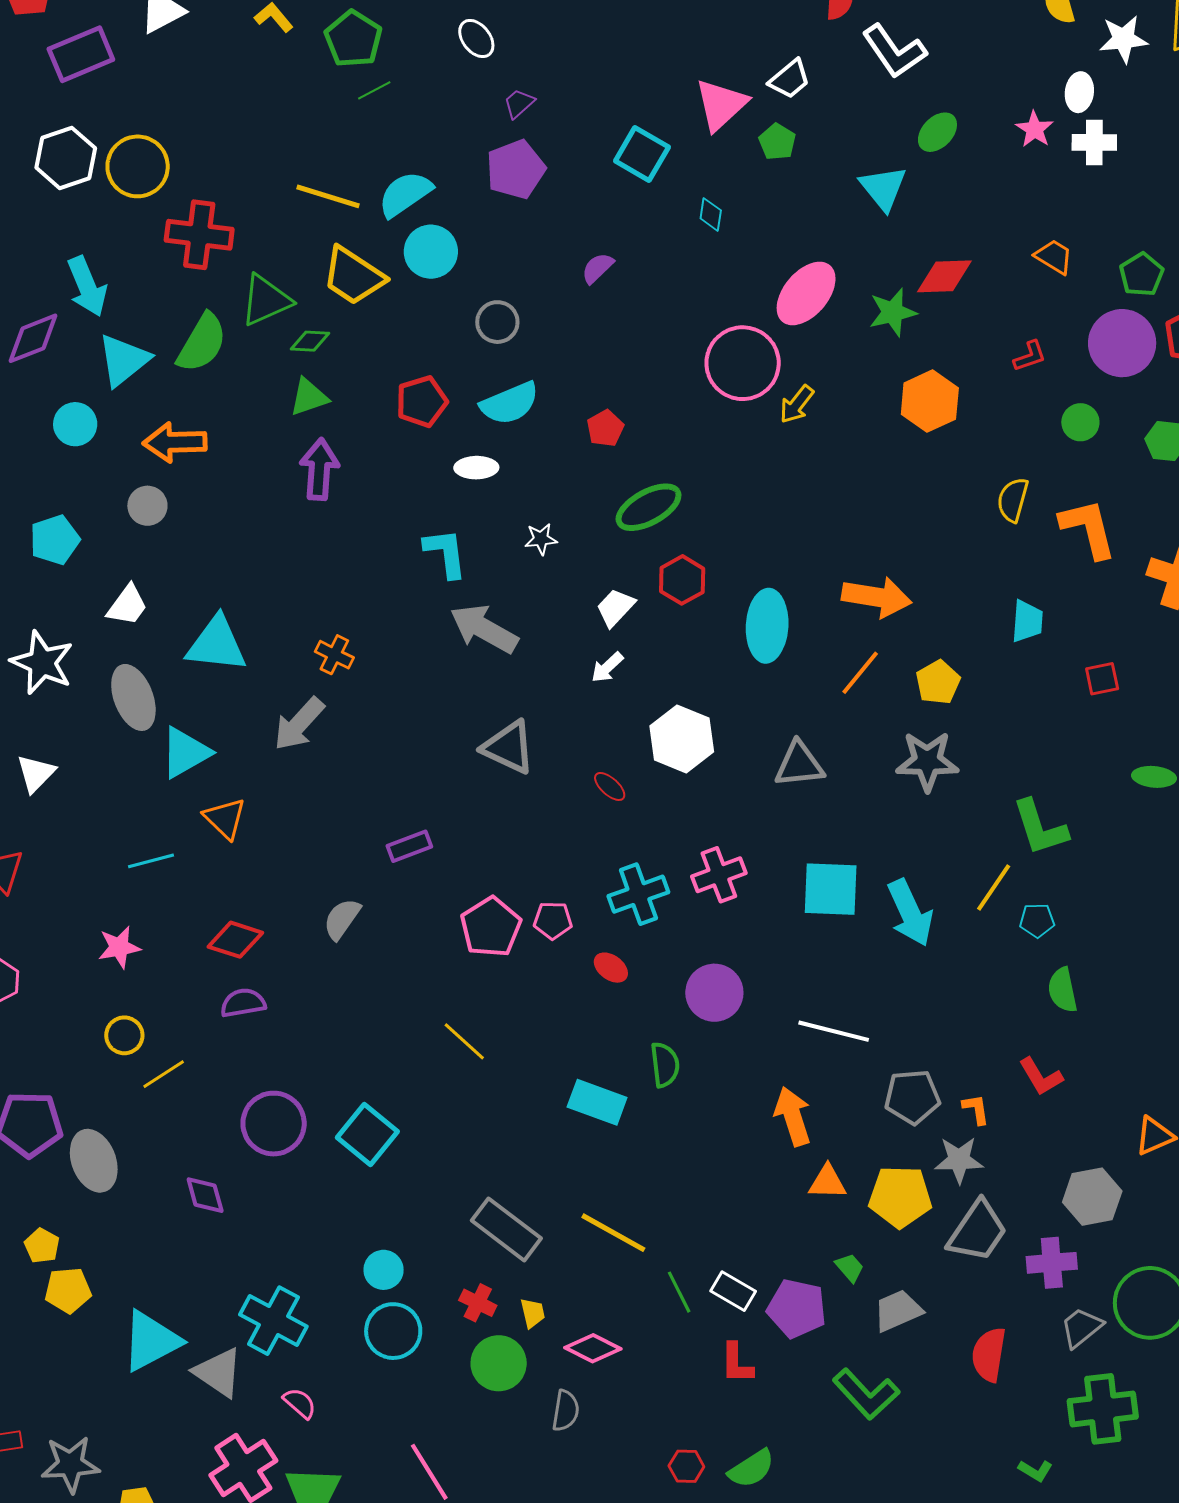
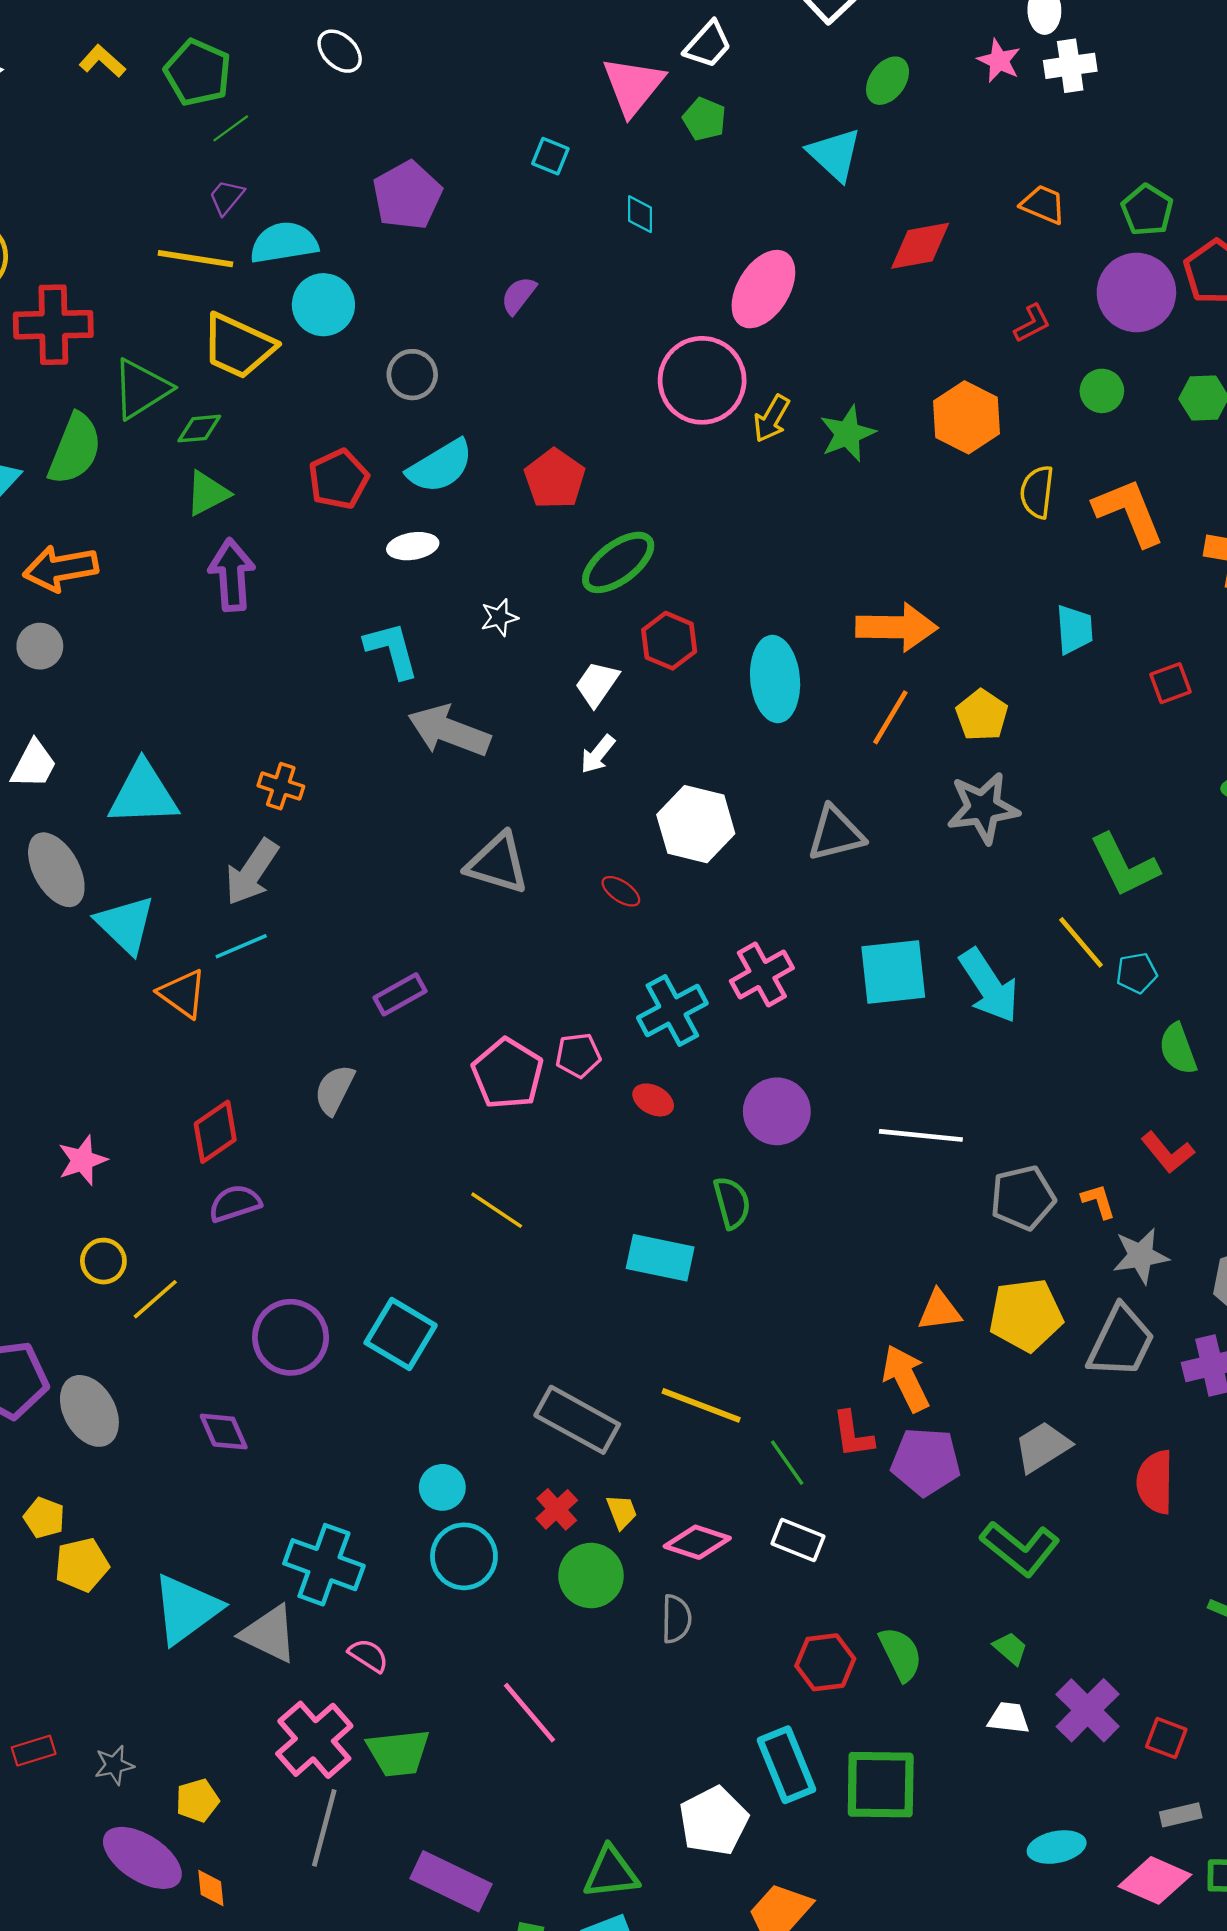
purple trapezoid: (519, 103) -> (226, 197), moved
cyan square: (642, 154) -> (550, 156), size x0.6
cyan semicircle: (405, 194) -> (284, 243), turned 34
green star: (893, 312) -> (848, 434), moved
orange hexagon: (930, 401) -> (967, 417), moved
red pentagon: (605, 428) -> (555, 479), size x1.4
cyan triangle: (185, 753) -> (126, 924), turned -38
cyan line: (151, 861) -> (241, 946), moved
yellow line: (994, 888) -> (1081, 942), turned -66
red diamond: (235, 940) -> (215, 1132), turned -44
orange arrow: (793, 1116) -> (906, 1378), moved
gray star: (959, 1160) -> (1141, 1256), moved
green trapezoid: (850, 1268) -> (1010, 1648), moved
white rectangle: (733, 1291) -> (798, 1540), moved
red cross: (478, 1303) -> (557, 1509), turned 30
red L-shape: (737, 1363) -> (853, 1434), moved
gray star: (70, 1464) -> (114, 1765), size x0.6
red hexagon: (686, 1466) -> (825, 1662), size x1.4
green semicircle: (751, 1469) -> (901, 1654), turned -75

